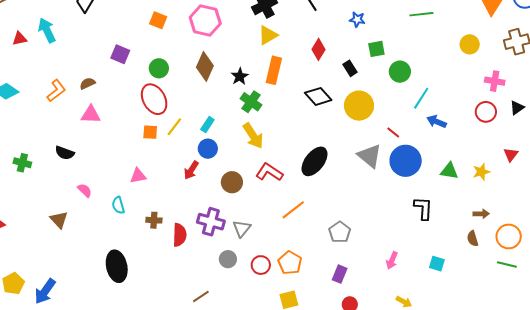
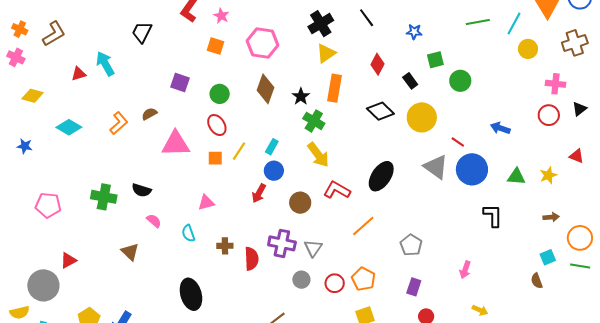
cyan line: (421, 98) -> (514, 24), moved
red ellipse: (154, 99) -> (217, 125), size x0.7
pink triangle: (91, 115) -> (176, 144), moved, size x1.4
black semicircle: (65, 153) -> (142, 190), moved
red triangle: (511, 155) -> (577, 156), turned -42
green cross: (22, 163) -> (104, 197), moved, size x1.4
brown semicircle: (473, 239) -> (537, 281), moved
cyan square: (437, 264) -> (548, 257), moved, turned -35

